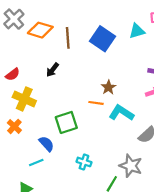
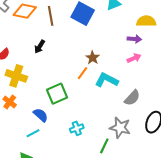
orange line: (96, 103) -> (82, 73), turned -56
cyan cross: (84, 162) -> (77, 128), turned -32

